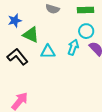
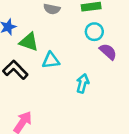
cyan arrow: (73, 47) -> (83, 83), moved

